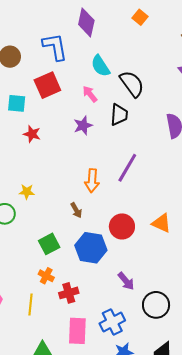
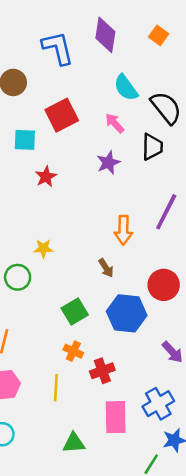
orange square: (140, 17) -> (159, 35), moved
blue L-shape: (55, 47) -> (58, 48), moved
red star: (32, 134) -> (46, 177), turned 30

